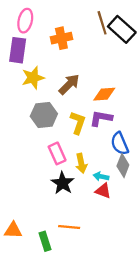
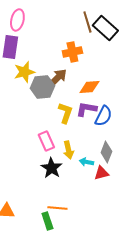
orange cross: (61, 38) -> (72, 52), moved
gray hexagon: (44, 115) -> (42, 87), moved
blue semicircle: (120, 144) -> (103, 116), moved, turned -130
red triangle: (103, 191) -> (101, 173), moved, turned -35
green rectangle: (45, 241) -> (47, 221), moved

